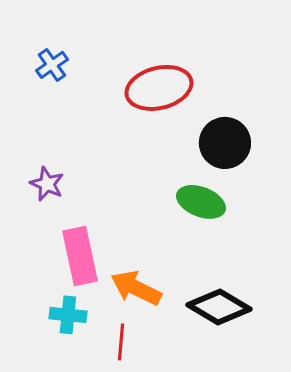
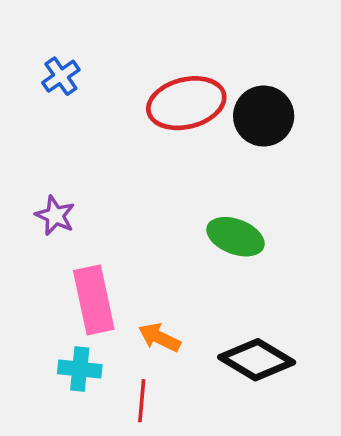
black circle: (225, 143) -> (264, 116), moved
orange arrow: (136, 288) -> (159, 337), size x0.7

